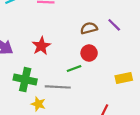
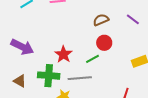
purple line: (114, 25) -> (133, 19), moved
red star: (41, 46) -> (63, 54), moved

